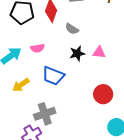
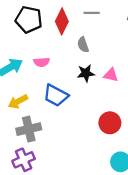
gray semicircle: (72, 29) -> (83, 45), turned 32
gray cross: (45, 114) -> (29, 129), moved

